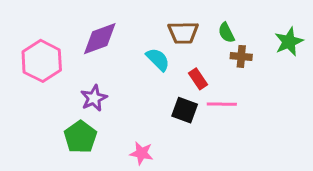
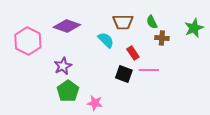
purple diamond: (100, 39) -> (67, 26), turned 40
green pentagon: (80, 137) -> (68, 91), moved

